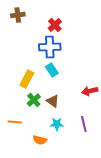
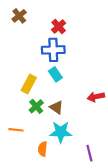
brown cross: (18, 15) -> (19, 16), turned -32
cyan star: (57, 124) -> (61, 132), size x1.5
purple line: (84, 124) -> (89, 153), moved
orange semicircle: (40, 140) -> (43, 149), turned 80

